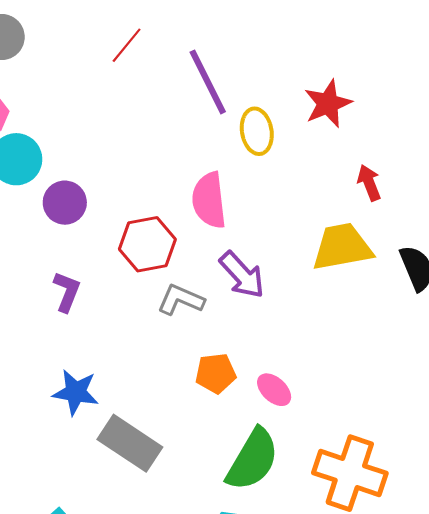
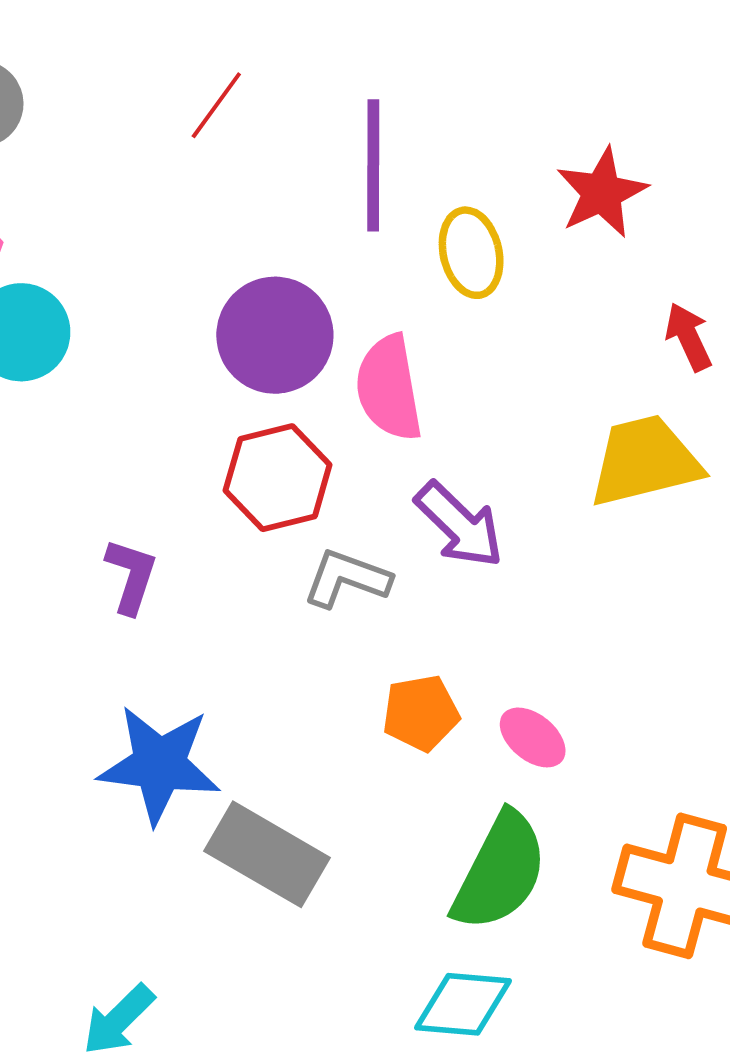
purple line: (208, 82) -> (373, 165), turned 30
purple circle: (65, 203) -> (275, 335), moved, size x1.4
blue star: (76, 392) -> (159, 765), size x1.4

